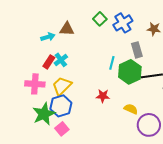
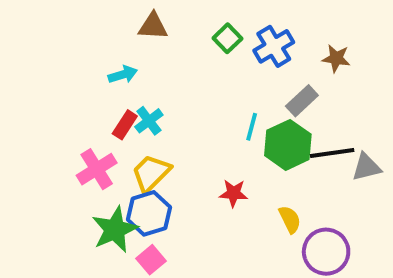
brown triangle: (67, 29) -> (153, 26), moved
gray rectangle: (137, 50) -> (302, 101), turned 63
pink cross: (35, 84) -> (97, 169), turned -36
yellow semicircle: (131, 109) -> (290, 219), turned 40

